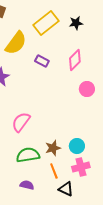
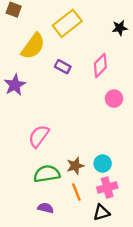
black star: (76, 23) -> (120, 28), moved
black triangle: (66, 189) -> (101, 213), moved, turned -42

